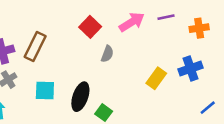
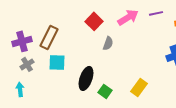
yellow rectangle: (156, 78) -> (139, 87), moved
cyan square: (45, 91) -> (57, 62), moved

